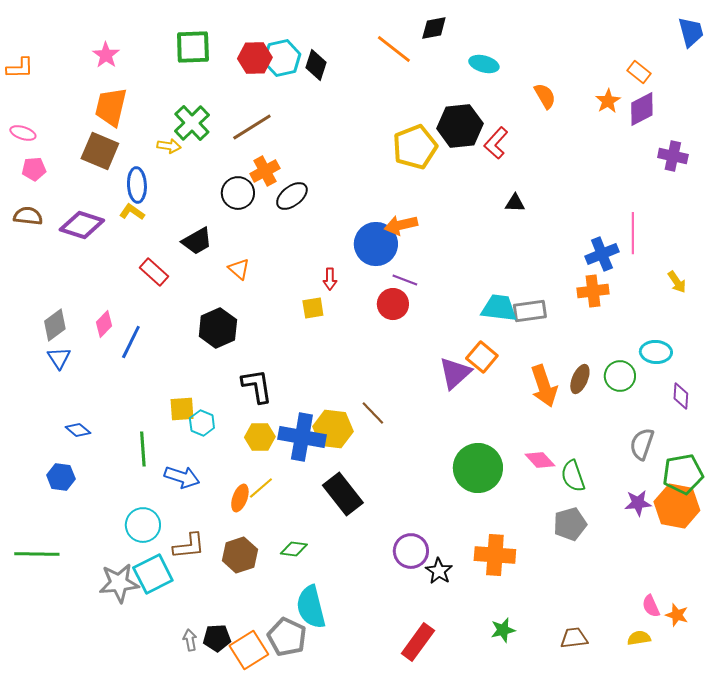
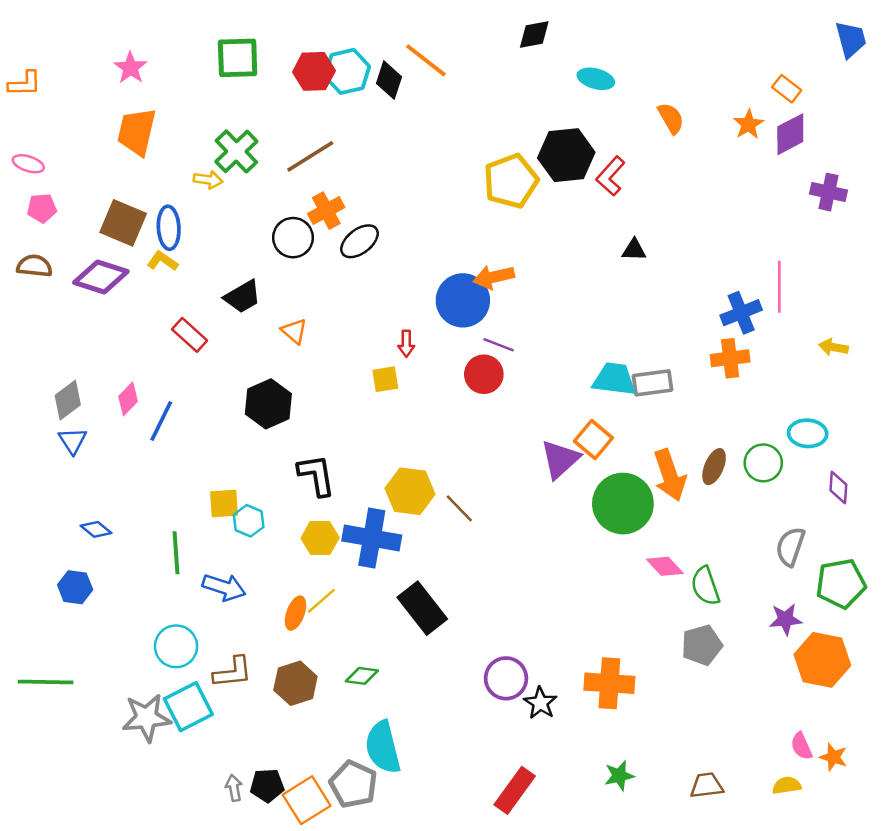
orange line: (394, 49) -> (426, 60), moved
brown square: (100, 151) -> (123, 223), moved
yellow arrow: (677, 282) -> (833, 347), turned 135
yellow hexagon: (333, 429) -> (410, 491), moved
green circle: (478, 468) -> (623, 504), moved
orange hexagon: (677, 506) -> (822, 660), moved

